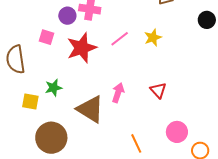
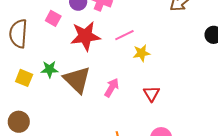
yellow star: (153, 38) -> (142, 53), moved
brown triangle: (90, 109) -> (77, 80), moved
brown circle: (51, 138) -> (19, 122), moved, size x0.7

